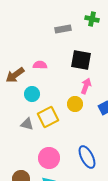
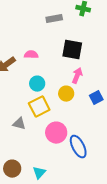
cyan circle: (32, 94) -> (37, 84), moved
gray triangle: (27, 124) -> (19, 124), moved
pink circle: (49, 158) -> (56, 133), moved

